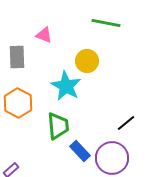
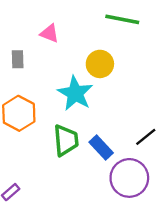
gray rectangle: (17, 57) -> (18, 59), size x0.7
blue rectangle: (80, 151) -> (101, 147), moved

